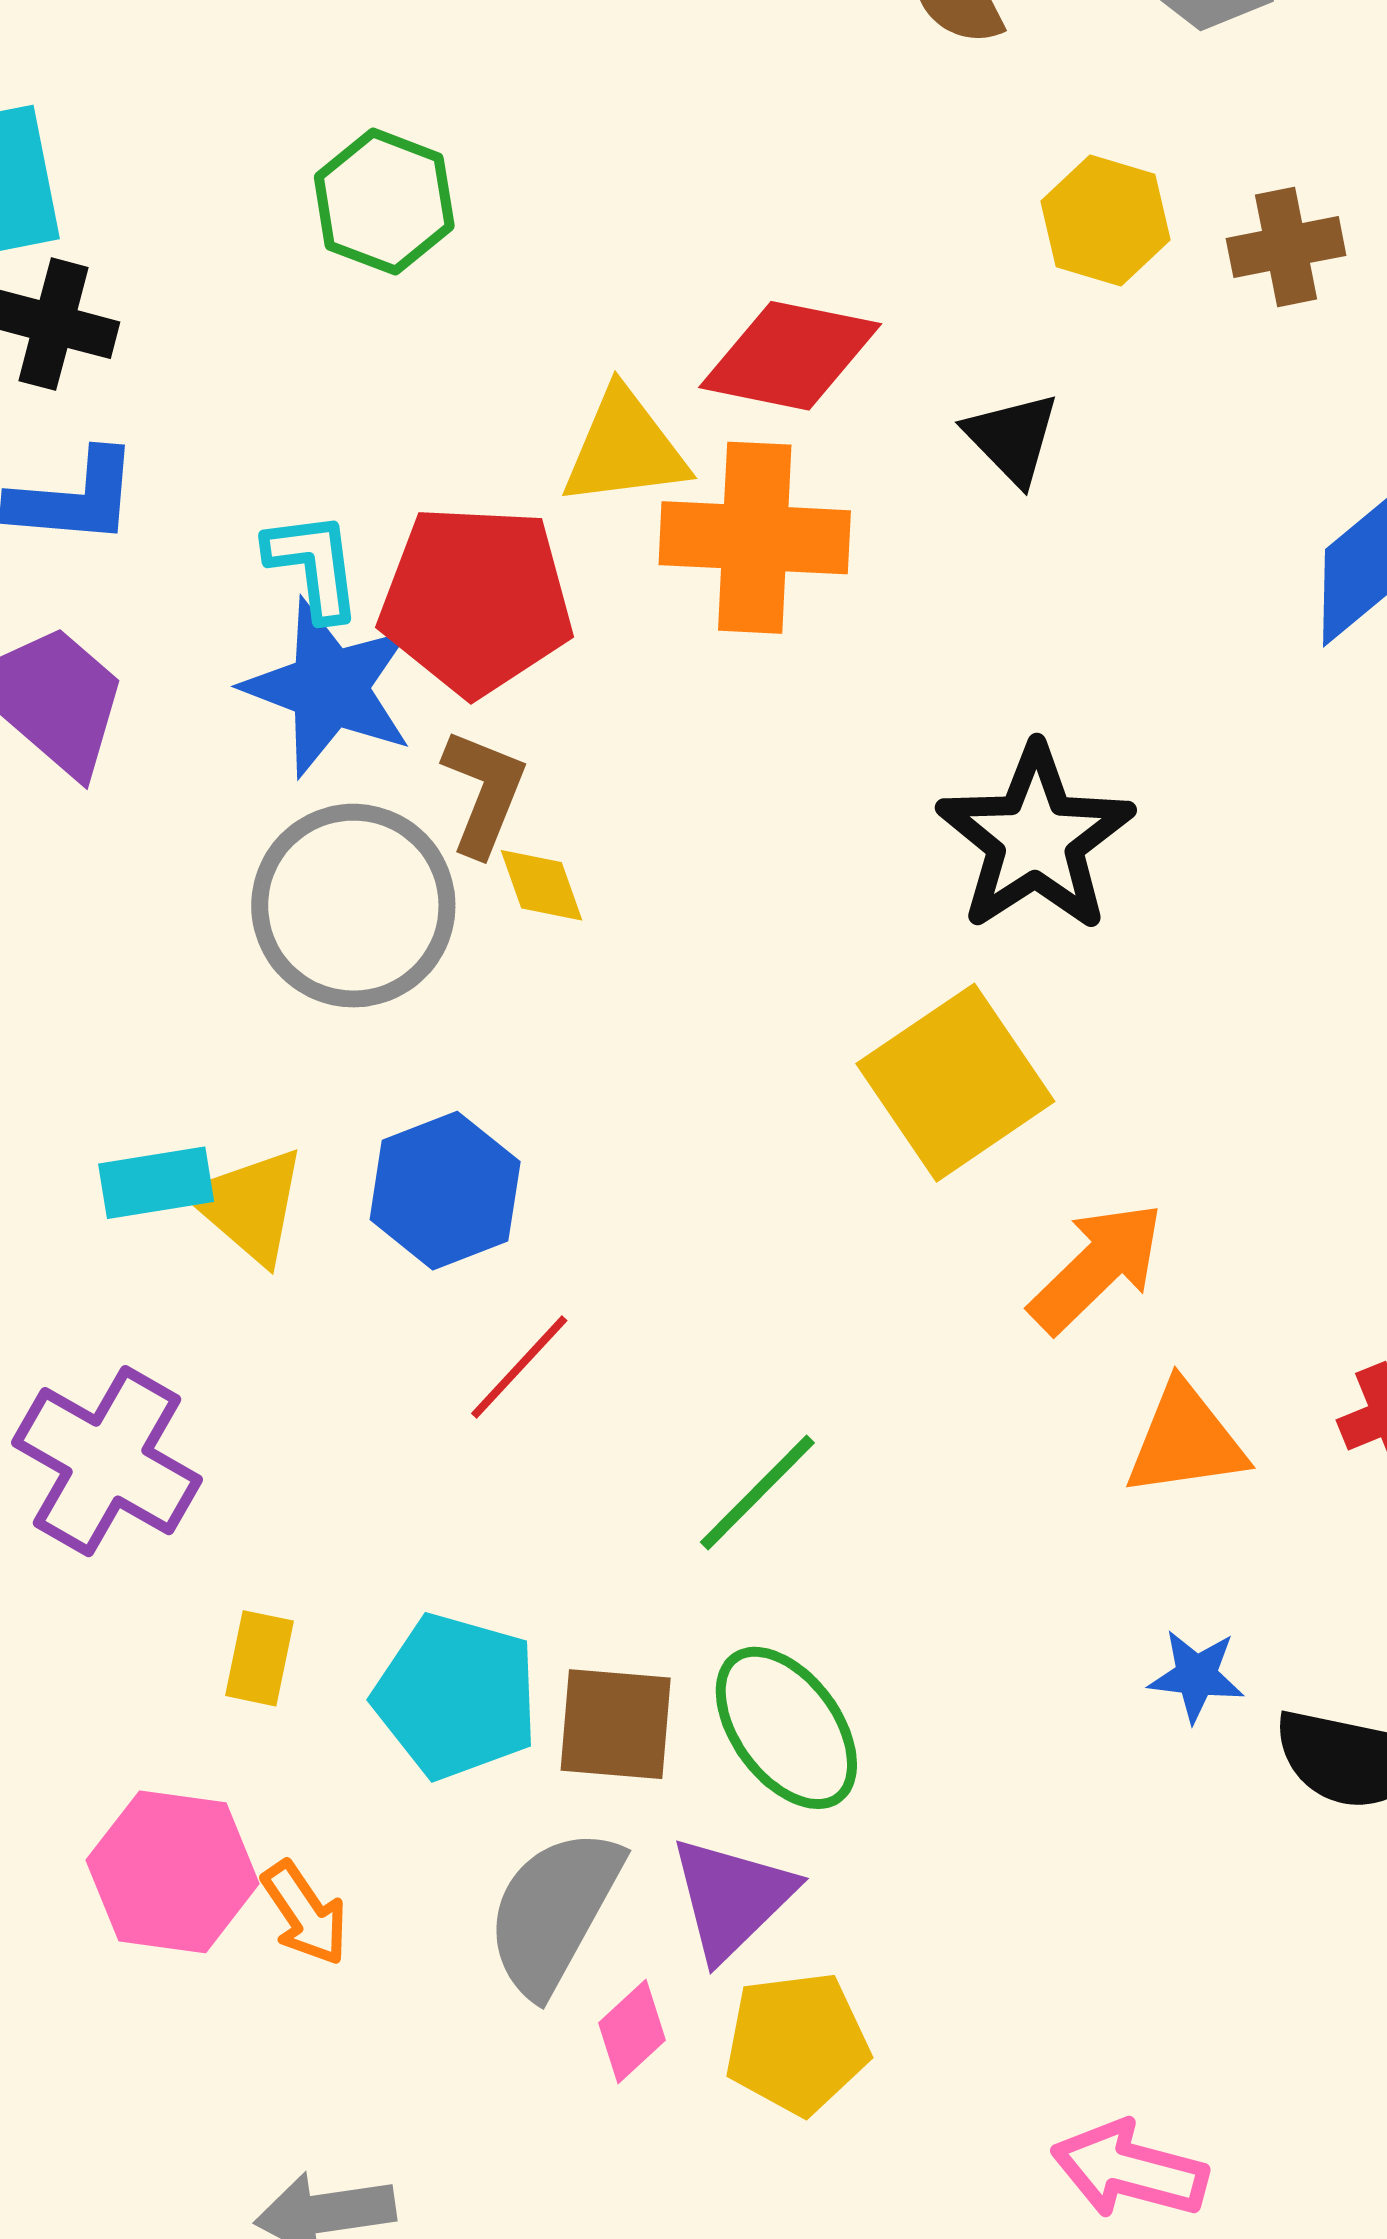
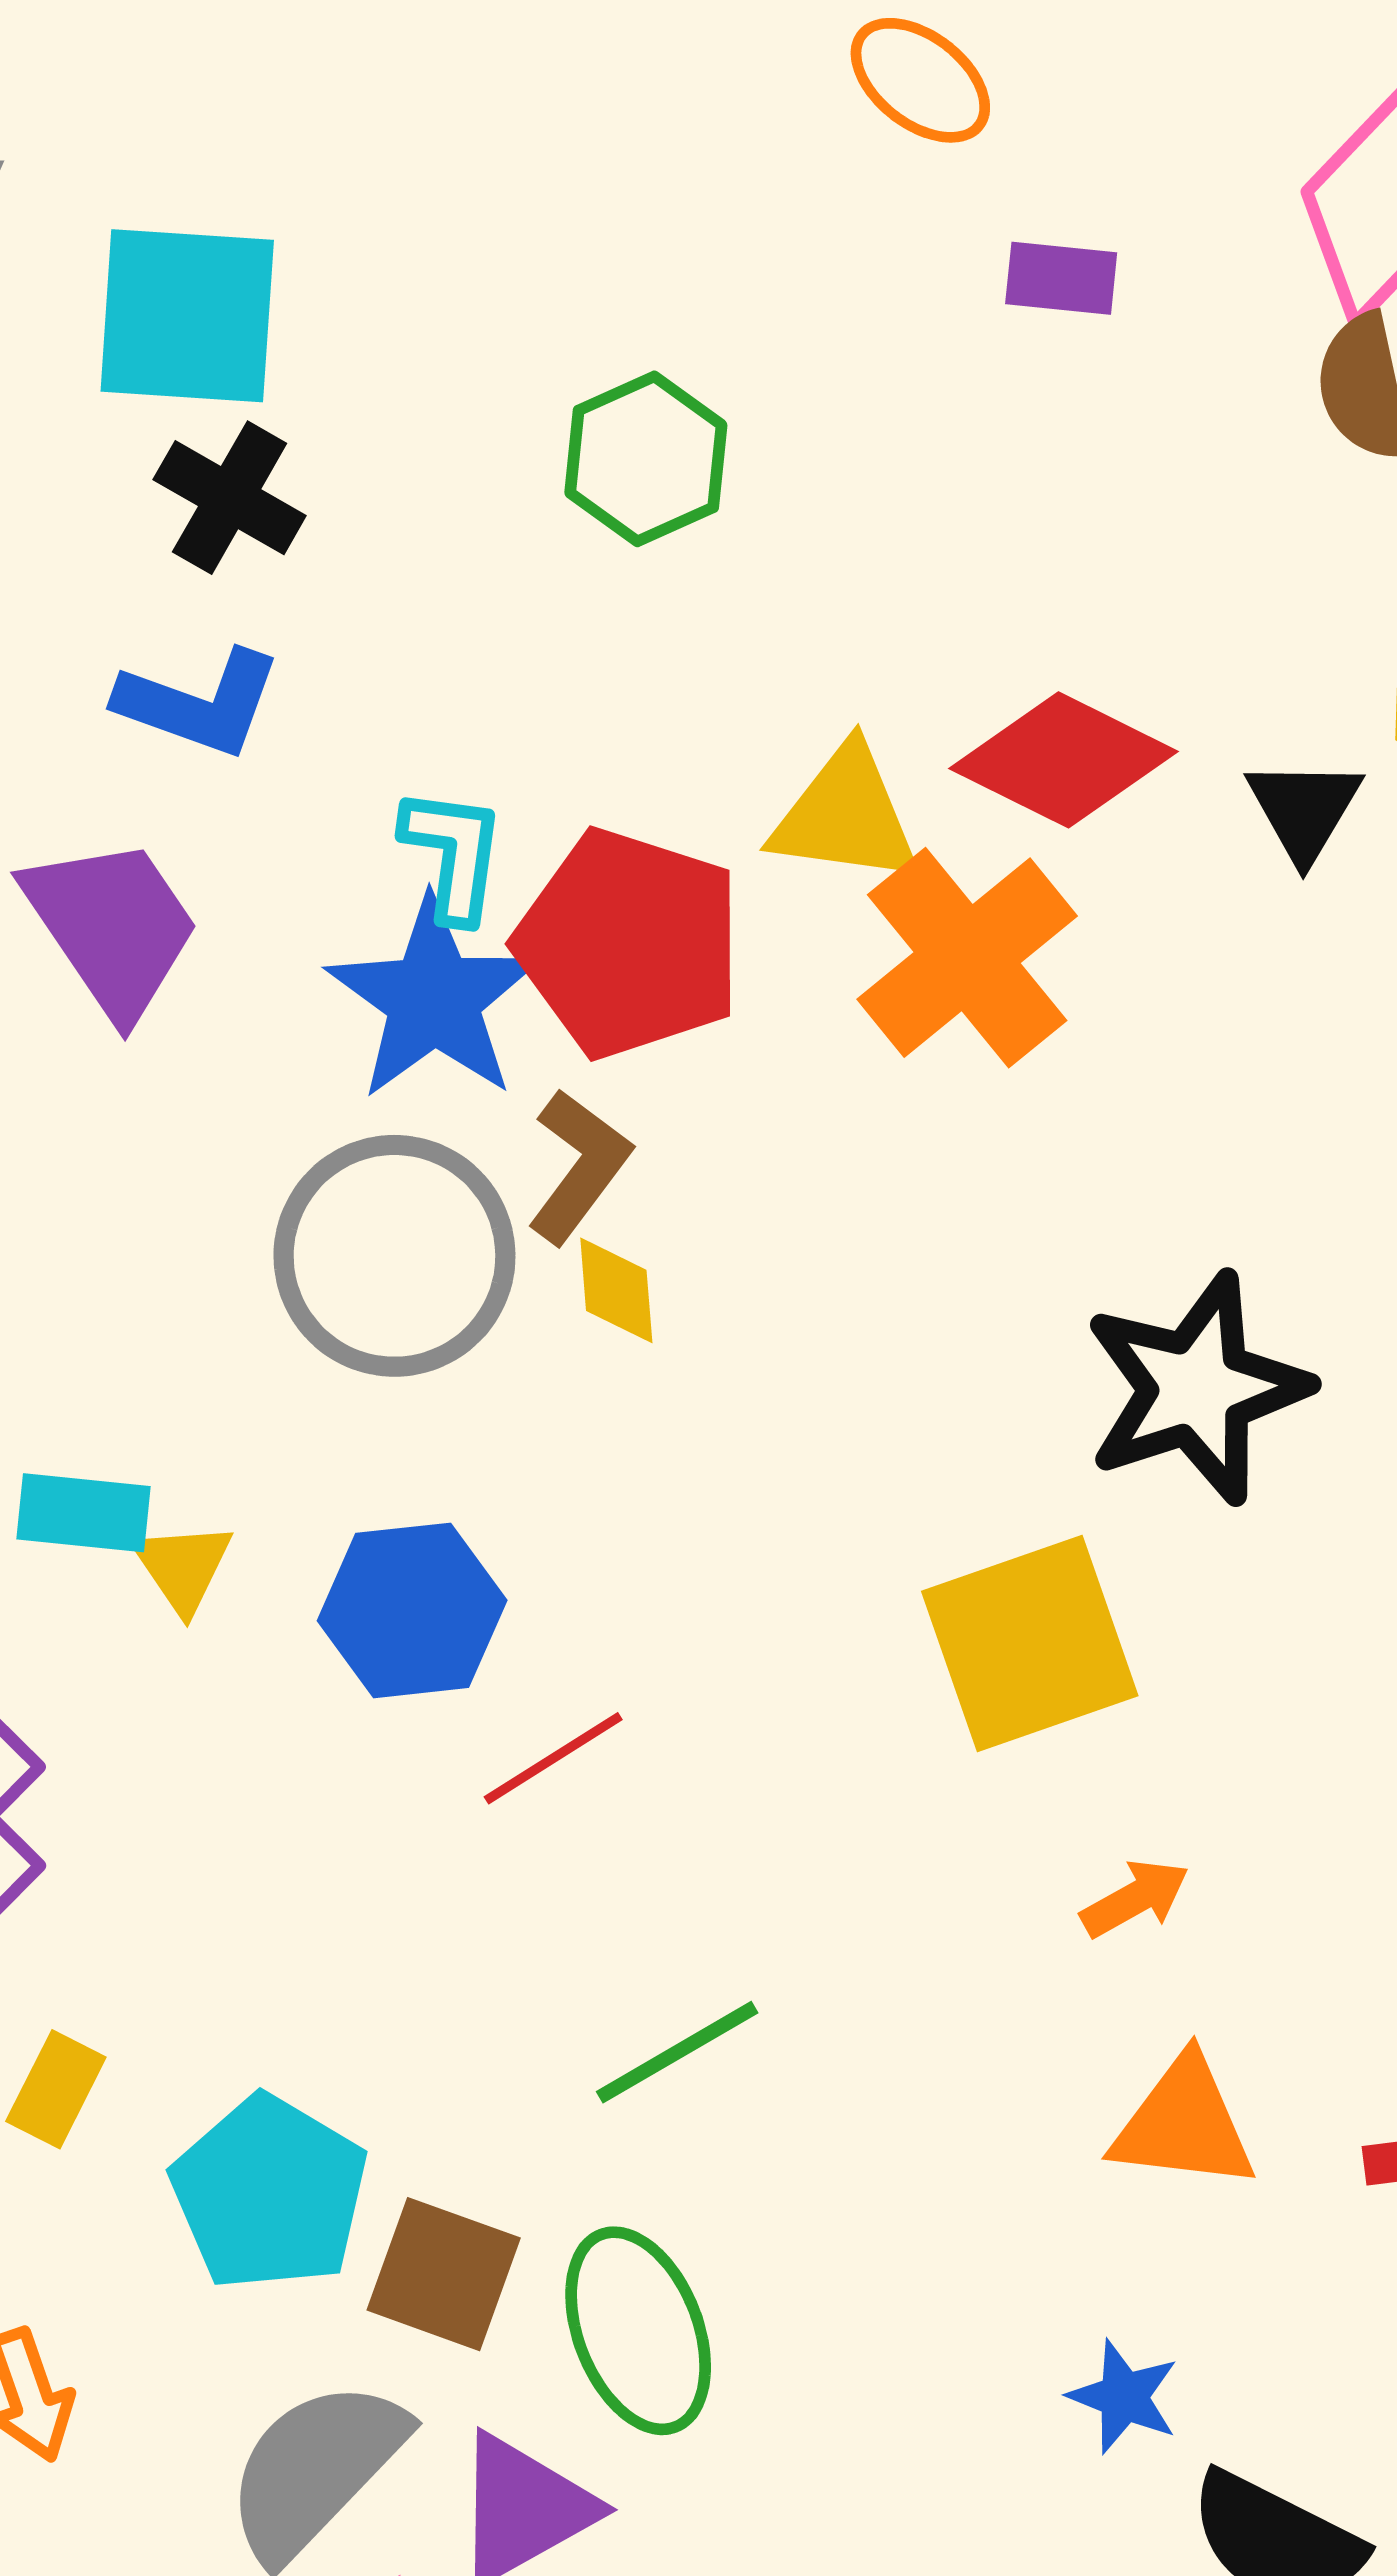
black triangle: (1012, 438) -> (1304, 809), moved
orange cross: (755, 538) -> (967, 958), turned 33
yellow triangle: (249, 1205) -> (183, 1567), size x0.7
orange arrow: (1097, 1267) -> (1135, 1898), size x0.6
red line: (519, 1367) -> (553, 1758), moved

